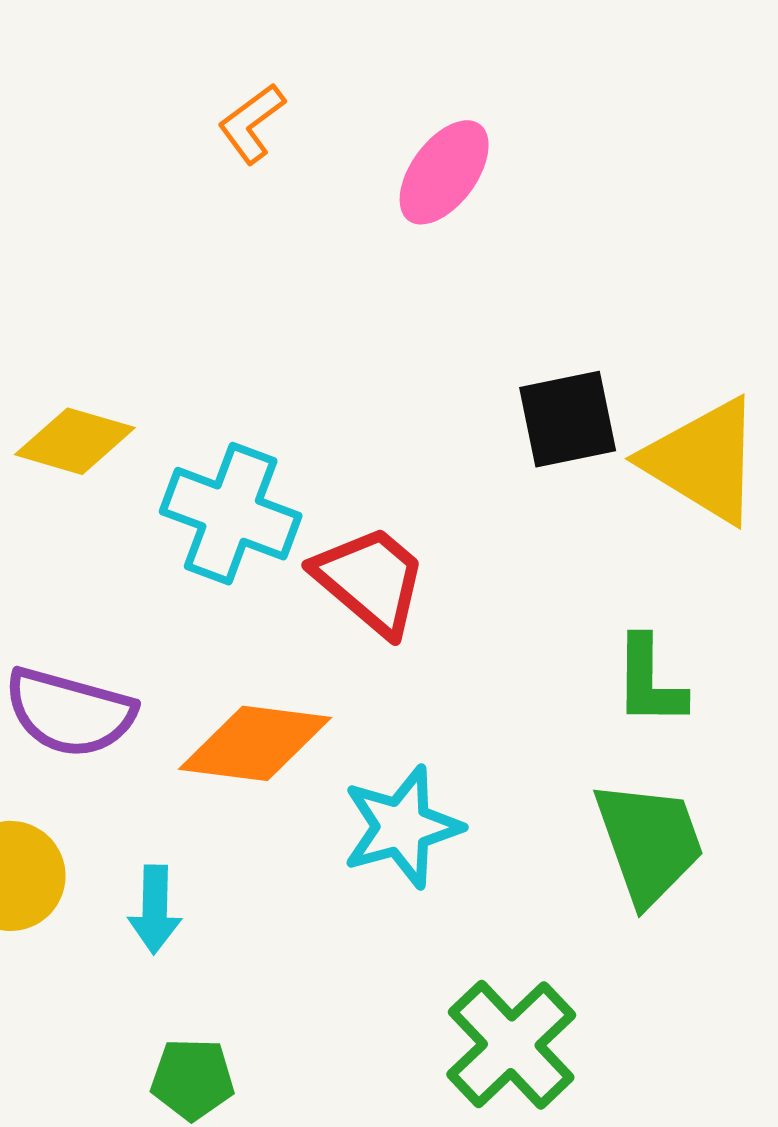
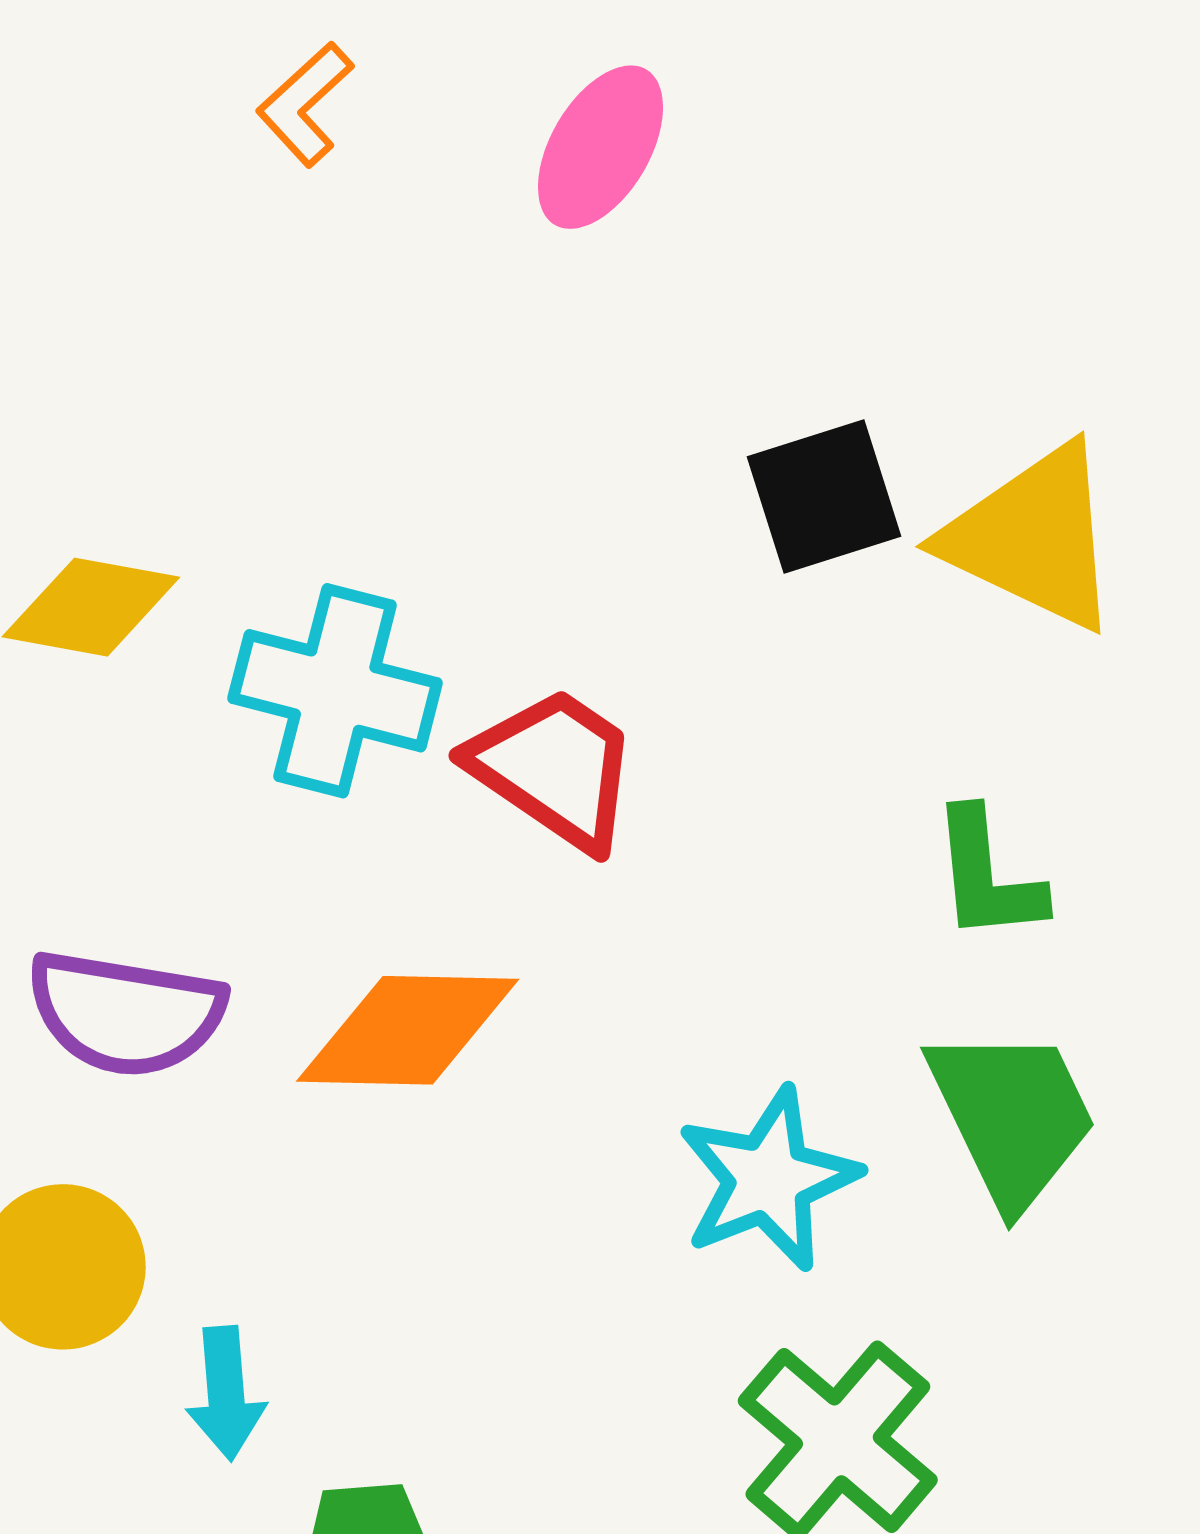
cyan star: (402, 827) -> (768, 1179), moved
cyan arrow: (155, 909) -> (226, 1393), moved

